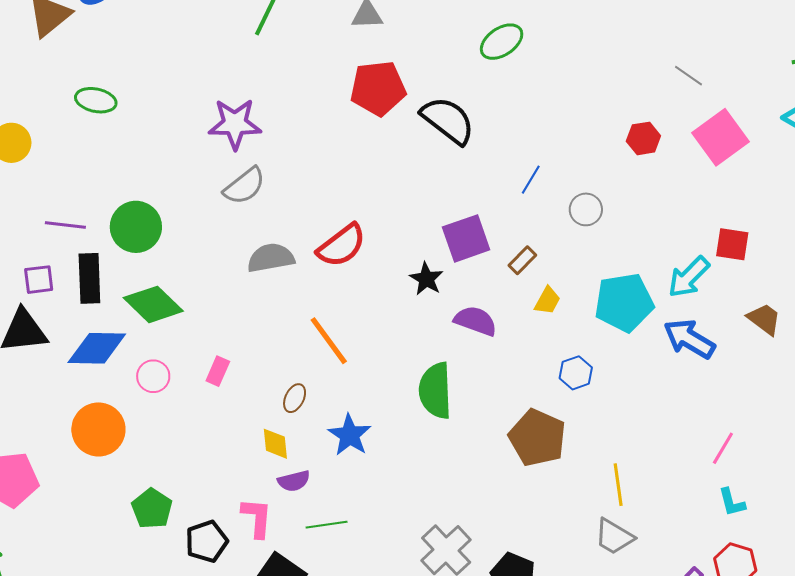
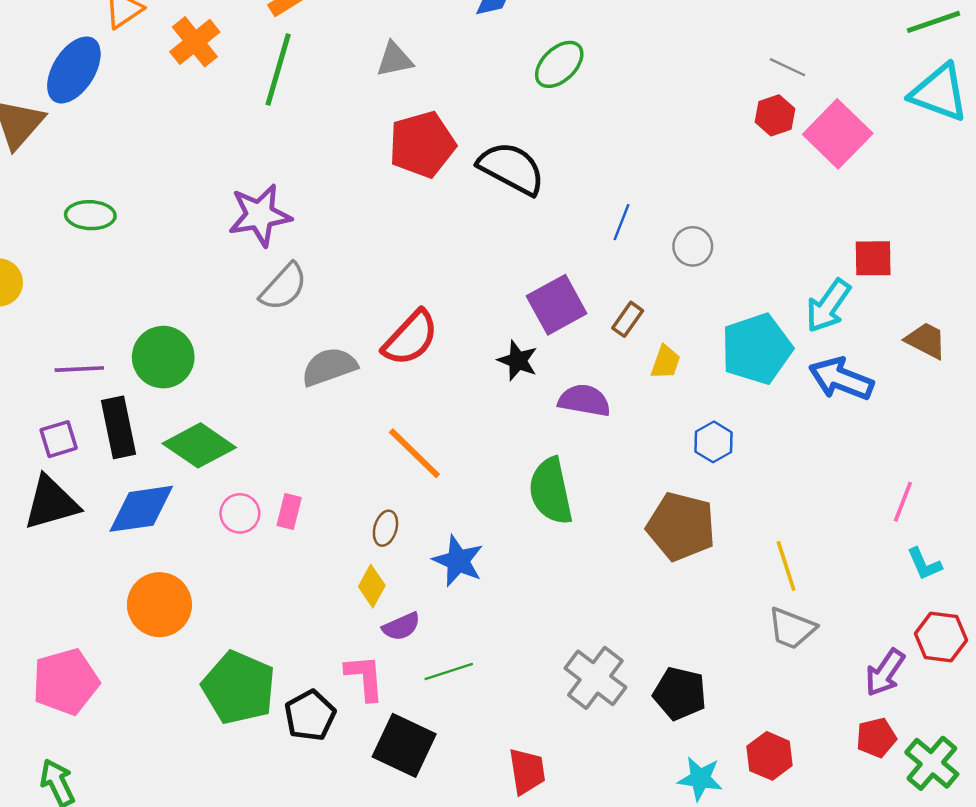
red hexagon: (643, 138) -> (775, 115), moved
pink circle: (153, 376) -> (240, 513), moved
yellow diamond: (275, 444) -> (372, 586), turned 44
green pentagon: (152, 509) -> (239, 688), size x1.5

